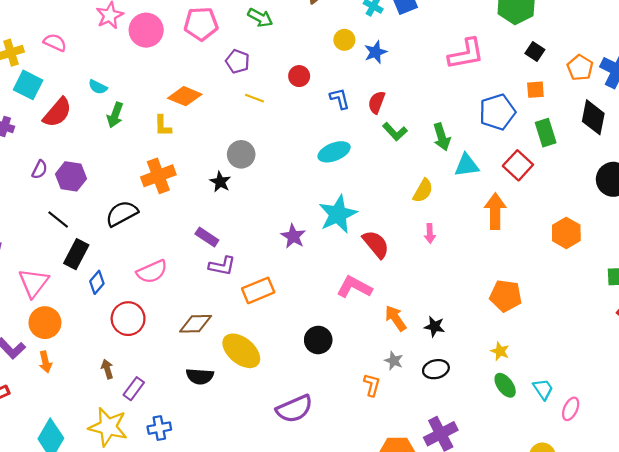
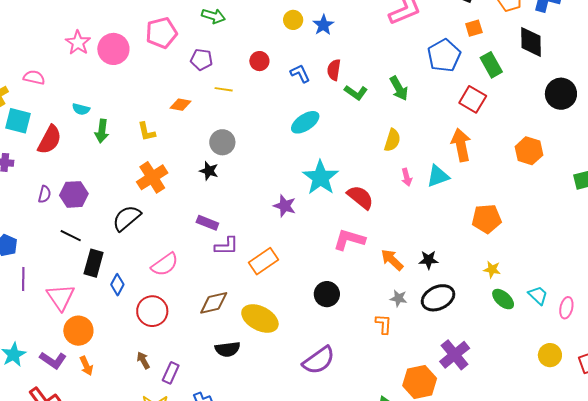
orange diamond: (185, 96) -> (181, 105), moved, size x0.7
cyan triangle: (467, 165) -> (438, 176), moved
black ellipse: (436, 369) -> (438, 298), size x1.4

